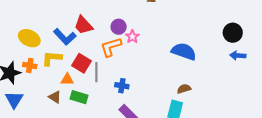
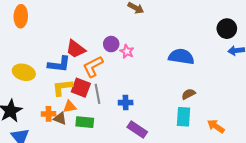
blue L-shape: (65, 37) -> (59, 64), turned -30
orange L-shape: (111, 47) -> (93, 66), moved
yellow L-shape: (52, 58) -> (62, 88), moved
orange cross: (30, 65) -> (49, 114), moved
brown triangle: (55, 97) -> (60, 118), moved

